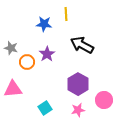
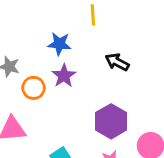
blue star: (44, 24) -> (59, 44), moved
black arrow: (82, 45) -> (117, 62), size x0.7

